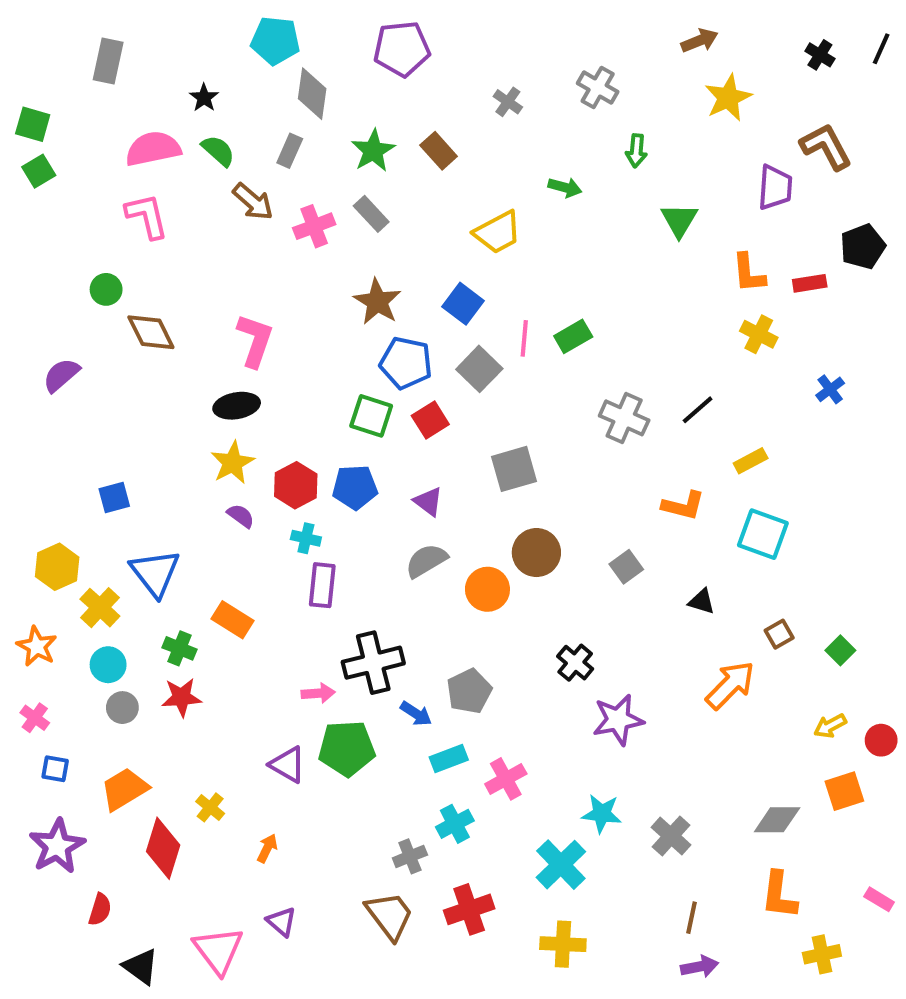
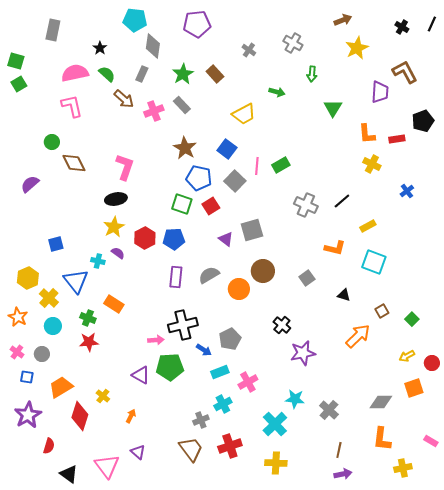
purple triangle: (428, 502) -> (226, 239), moved
cyan cross: (306, 538) -> (98, 261), moved
purple rectangle: (322, 585) -> (176, 277), moved
gray circle: (122, 708) -> (42, 354), moved

